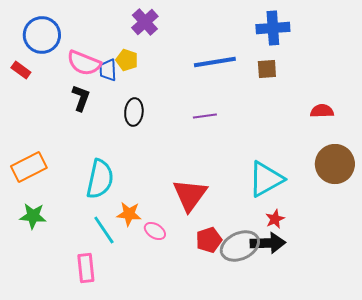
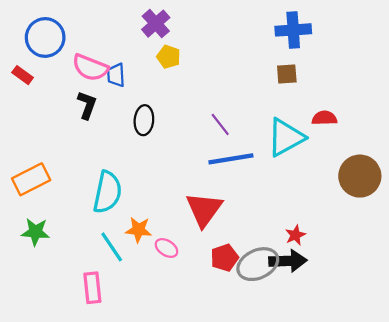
yellow pentagon: (127, 60) -> (169, 57), moved
blue line: (215, 62) -> (231, 159), moved
red semicircle: (322, 111) -> (324, 118), moved
purple line: (205, 116) -> (220, 124), turned 60
cyan triangle: (266, 179) -> (286, 137), moved

